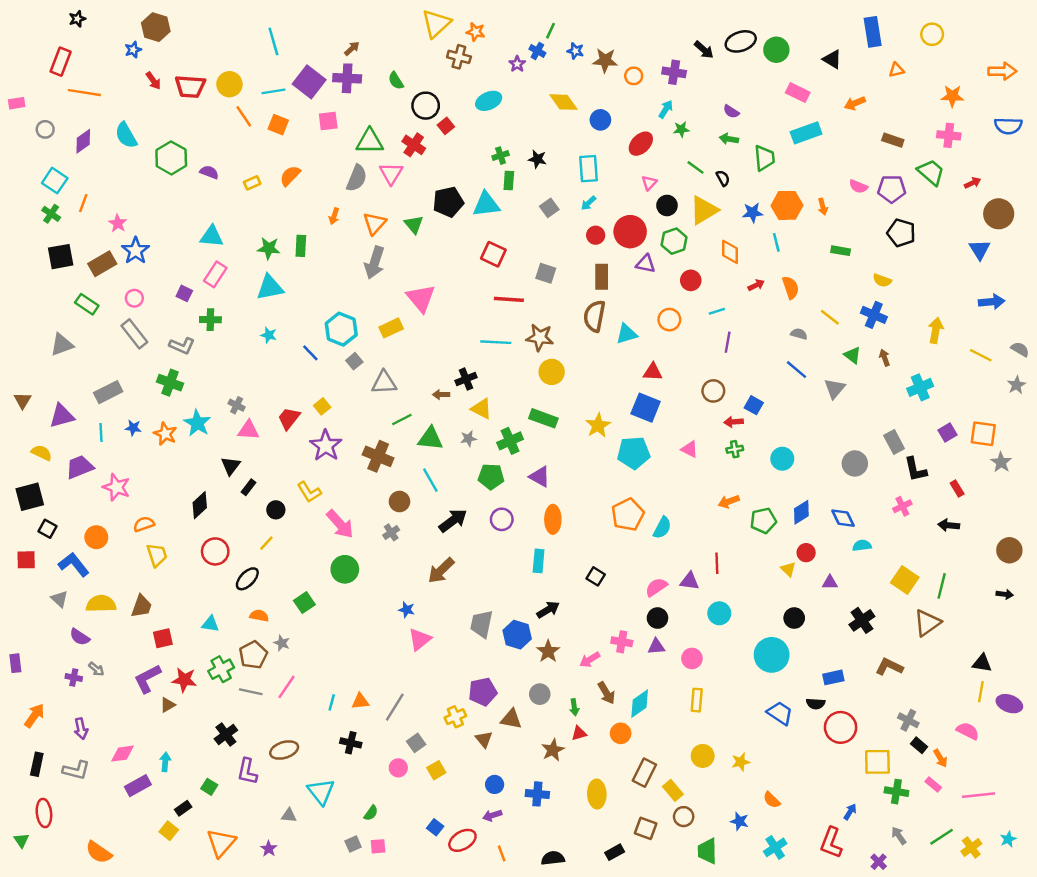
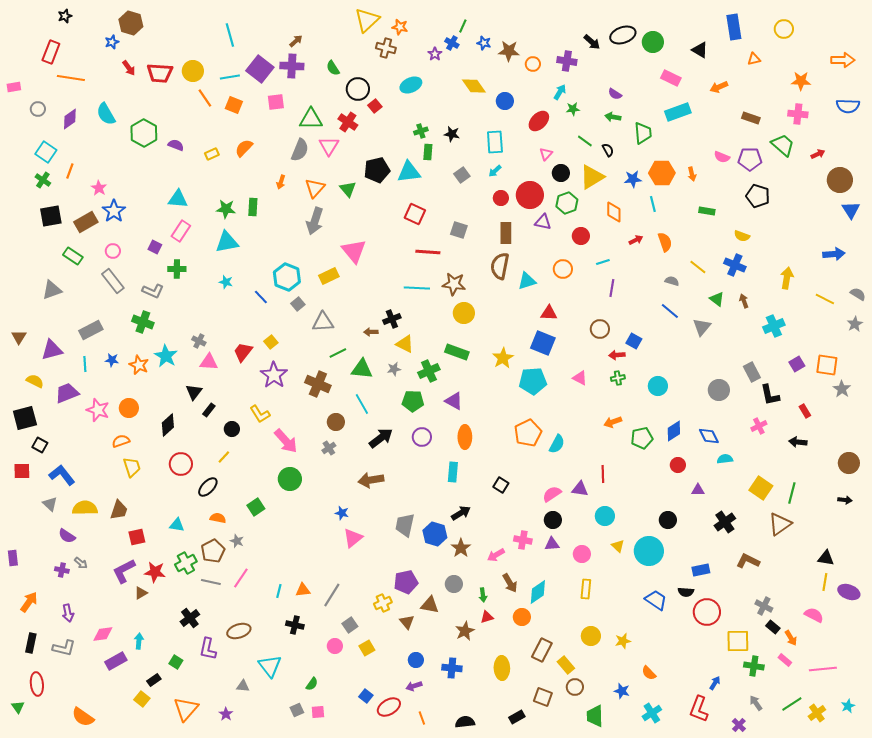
blue triangle: (980, 249) -> (851, 210), moved
orange circle: (96, 537) -> (129, 408), moved
yellow triangle: (788, 569) -> (618, 546), moved
brown arrow: (441, 570) -> (371, 480), turned 35

